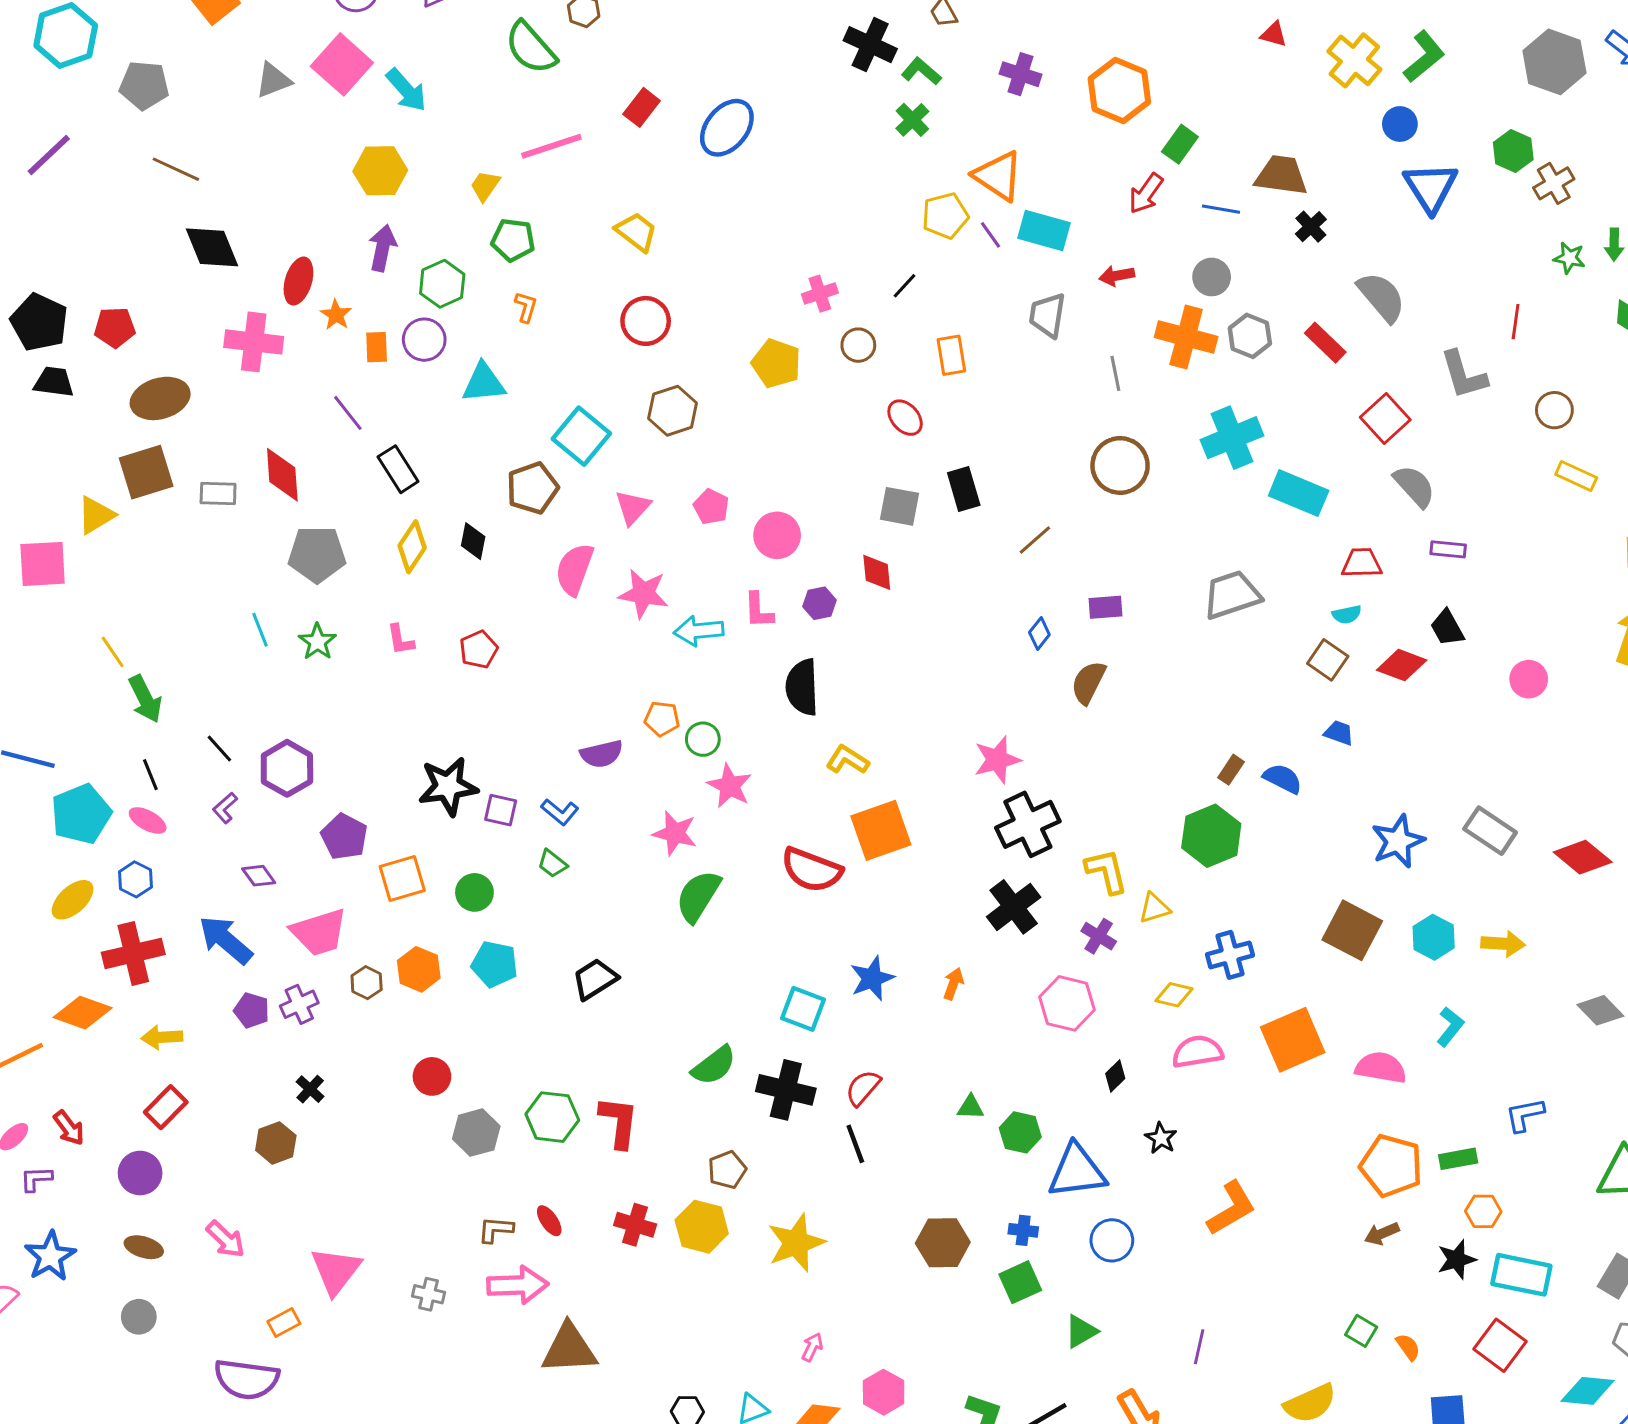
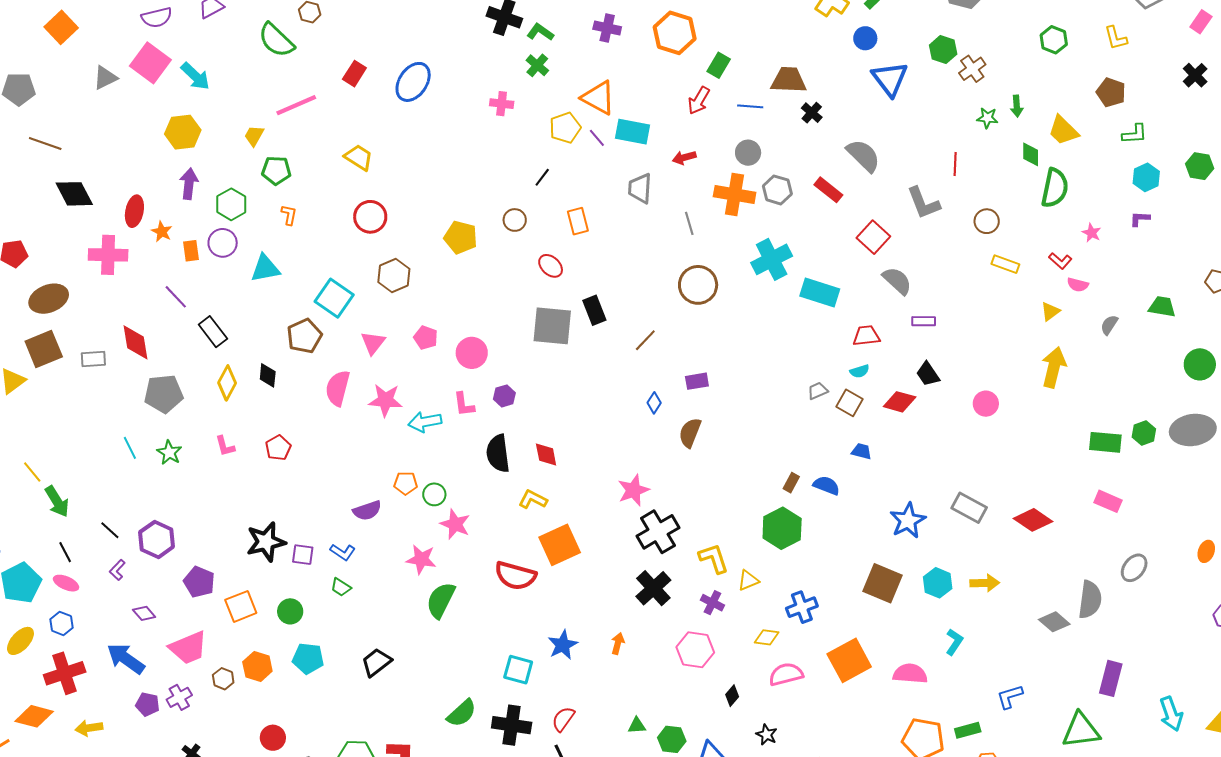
pink cross: (820, 294) -> (502, 104), moved, turned 30
gray square: (899, 506) -> (552, 326), size x1.5
red diamond: (877, 572) -> (546, 455), moved
gray trapezoid: (1232, 595) -> (818, 391), moved, size x0.5

